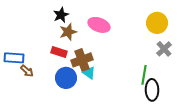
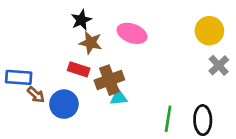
brown star: (68, 32) -> (91, 43), turned 30
cyan triangle: (89, 73) -> (119, 97), turned -40
green line: (144, 75) -> (168, 119), moved
blue circle: (66, 78) -> (64, 104), moved

